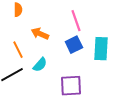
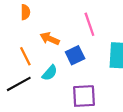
blue square: (74, 45) -> (75, 55), moved

